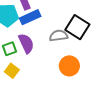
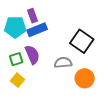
gray semicircle: (59, 36) -> (63, 63), moved
orange circle: (69, 66) -> (85, 78), moved

